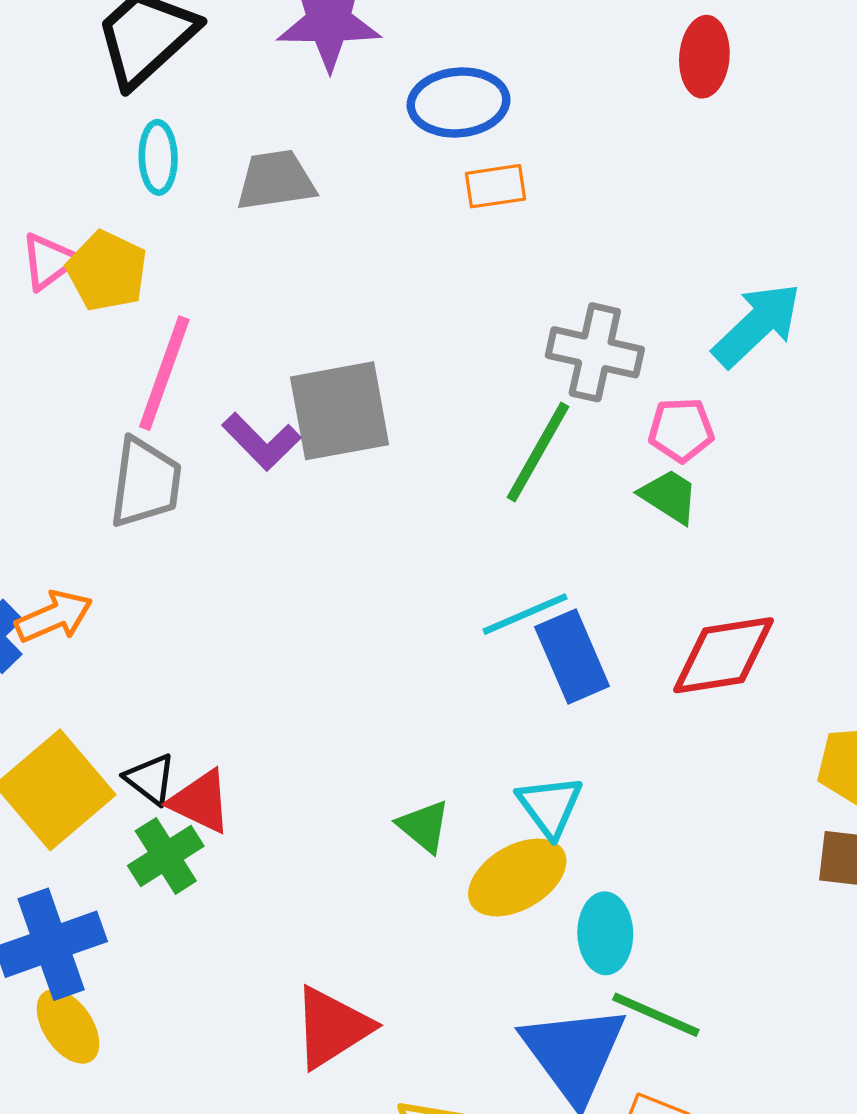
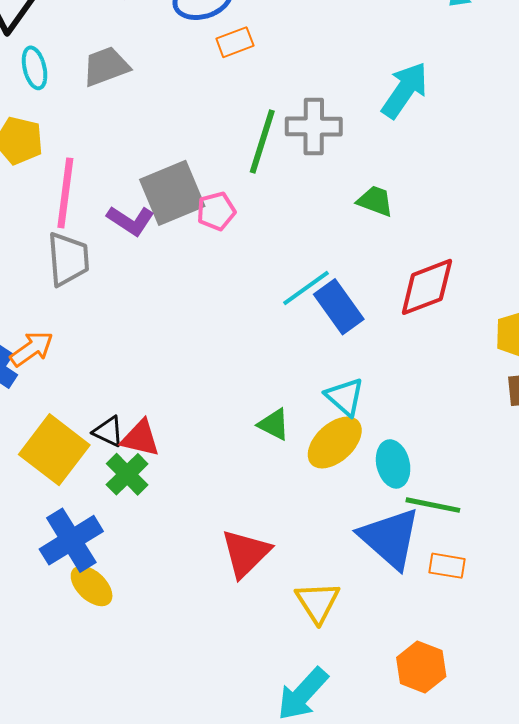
pink pentagon: (681, 430) -> (216, 211), moved
green line: (538, 452) -> (262, 141), moved

